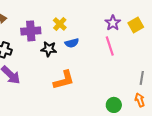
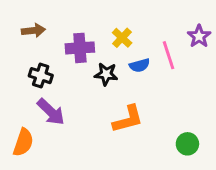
pink line: (110, 46) -> (169, 55), moved
green circle: (114, 105) -> (187, 144), moved

